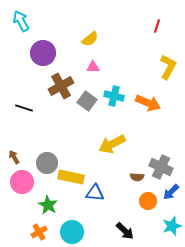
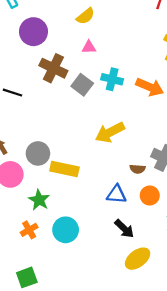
brown cross: (61, 86) -> (53, 68), turned -35
blue triangle: (95, 193) -> (117, 194), moved

